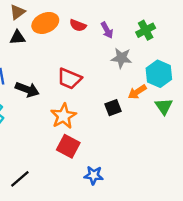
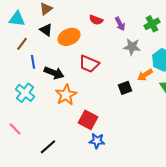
orange ellipse: (45, 23) -> (69, 37), moved
black triangle: (17, 37) -> (46, 30), turned 40
orange star: (63, 116) -> (66, 95), moved
blue star: (94, 175) -> (97, 141), moved

